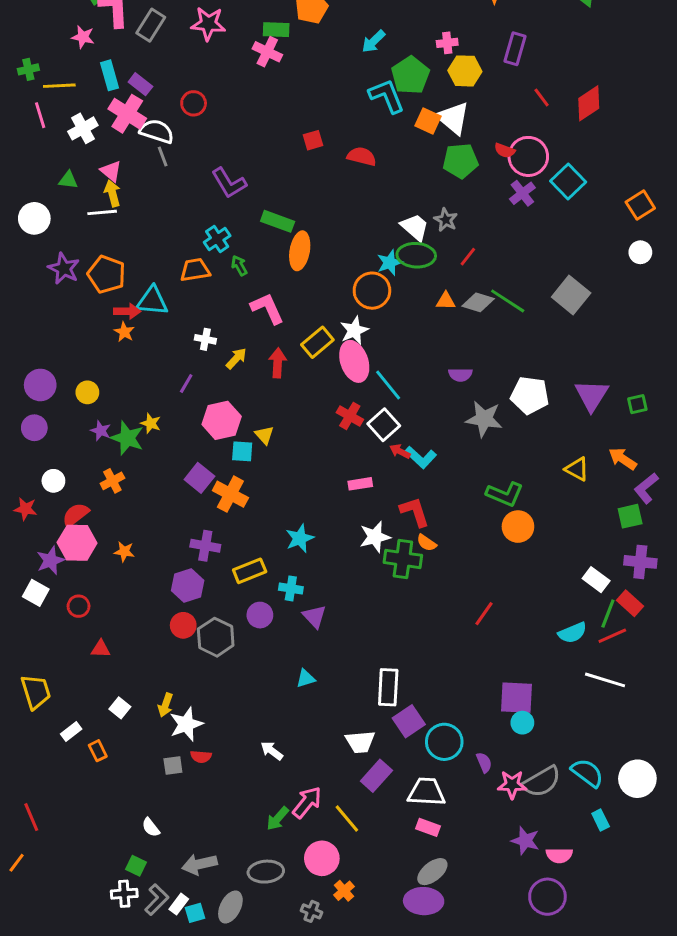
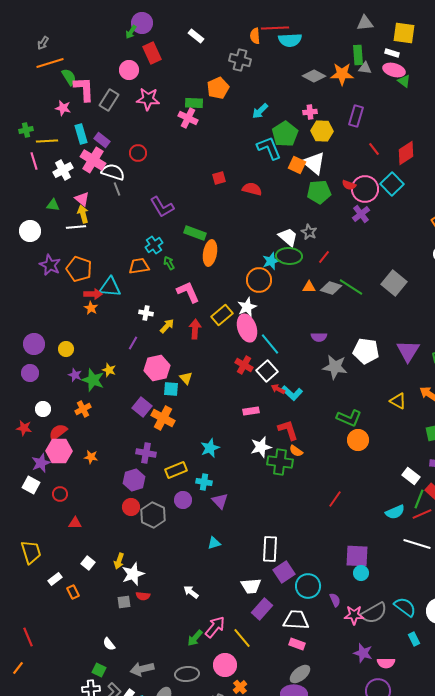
cyan square: (568, 181) -> (392, 184), moved

